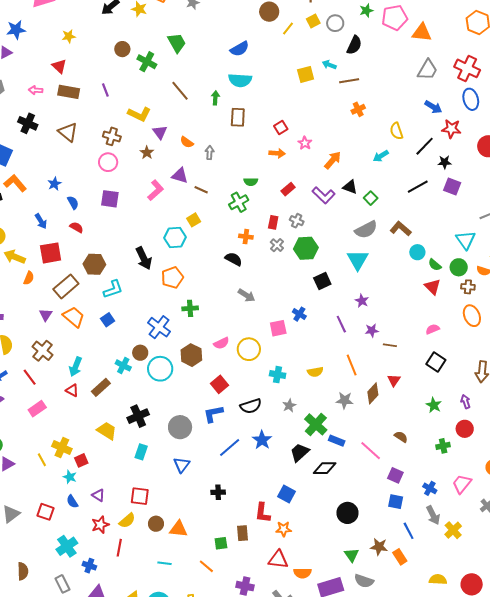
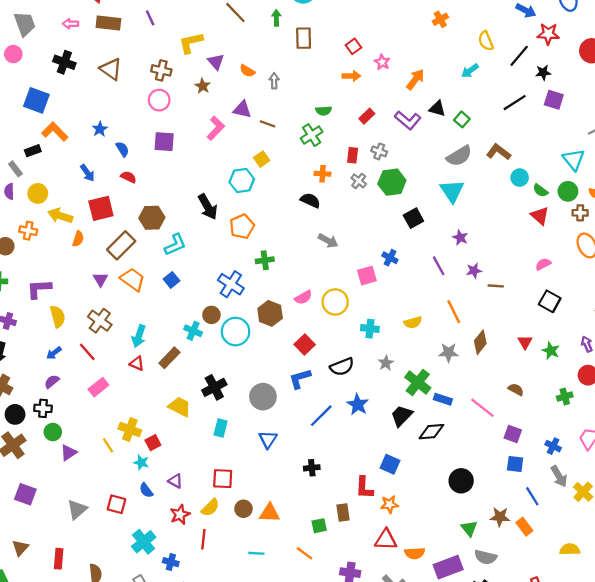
yellow L-shape: (139, 114) -> (191, 43), turned 145
red triangle: (394, 380) -> (525, 342), moved

